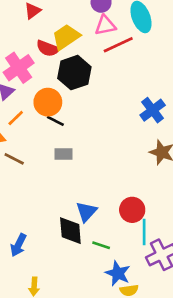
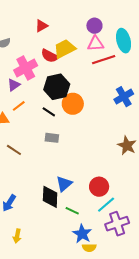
black hexagon: (74, 73) -> (57, 87), moved
orange circle: (48, 102) -> (73, 104), moved
blue cross: (153, 110) -> (124, 97), moved
brown line: (14, 159) -> (14, 150), moved
cyan line: (144, 232) -> (106, 205), turned 42

